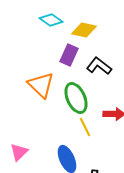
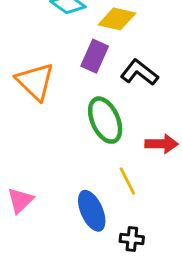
orange triangle: (41, 85) -> (35, 81), moved
yellow line: (85, 127) -> (127, 181), moved

